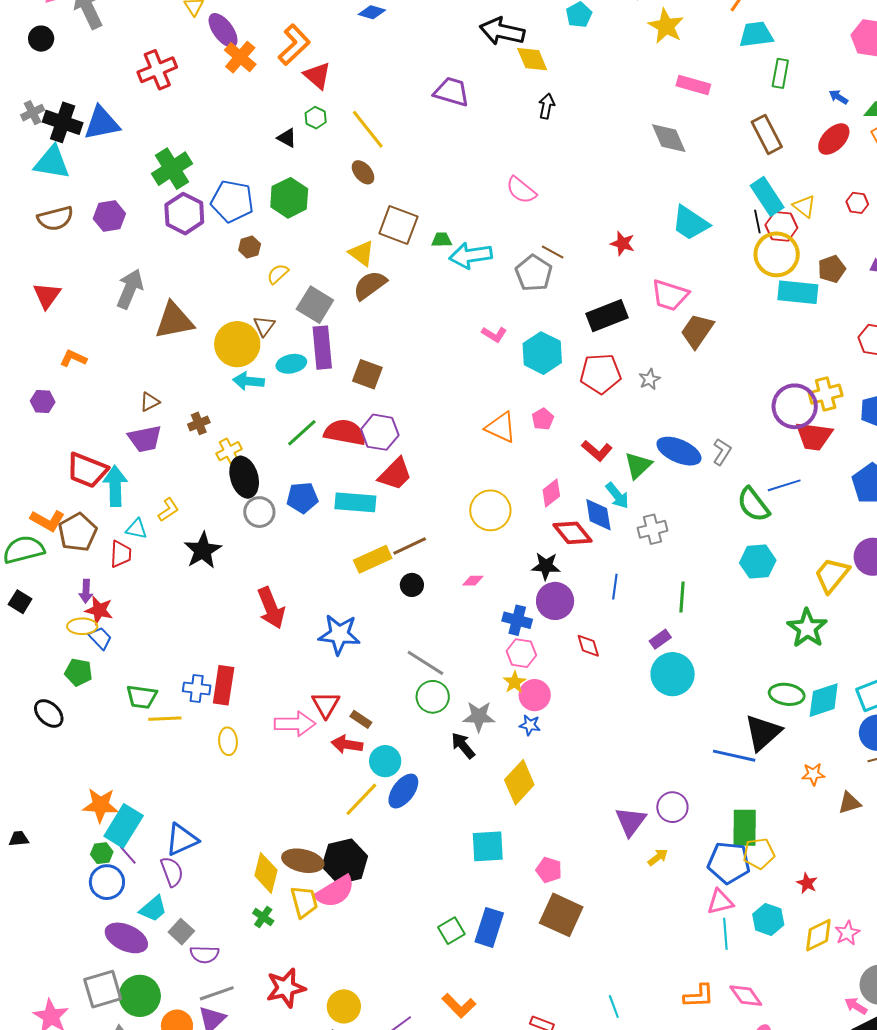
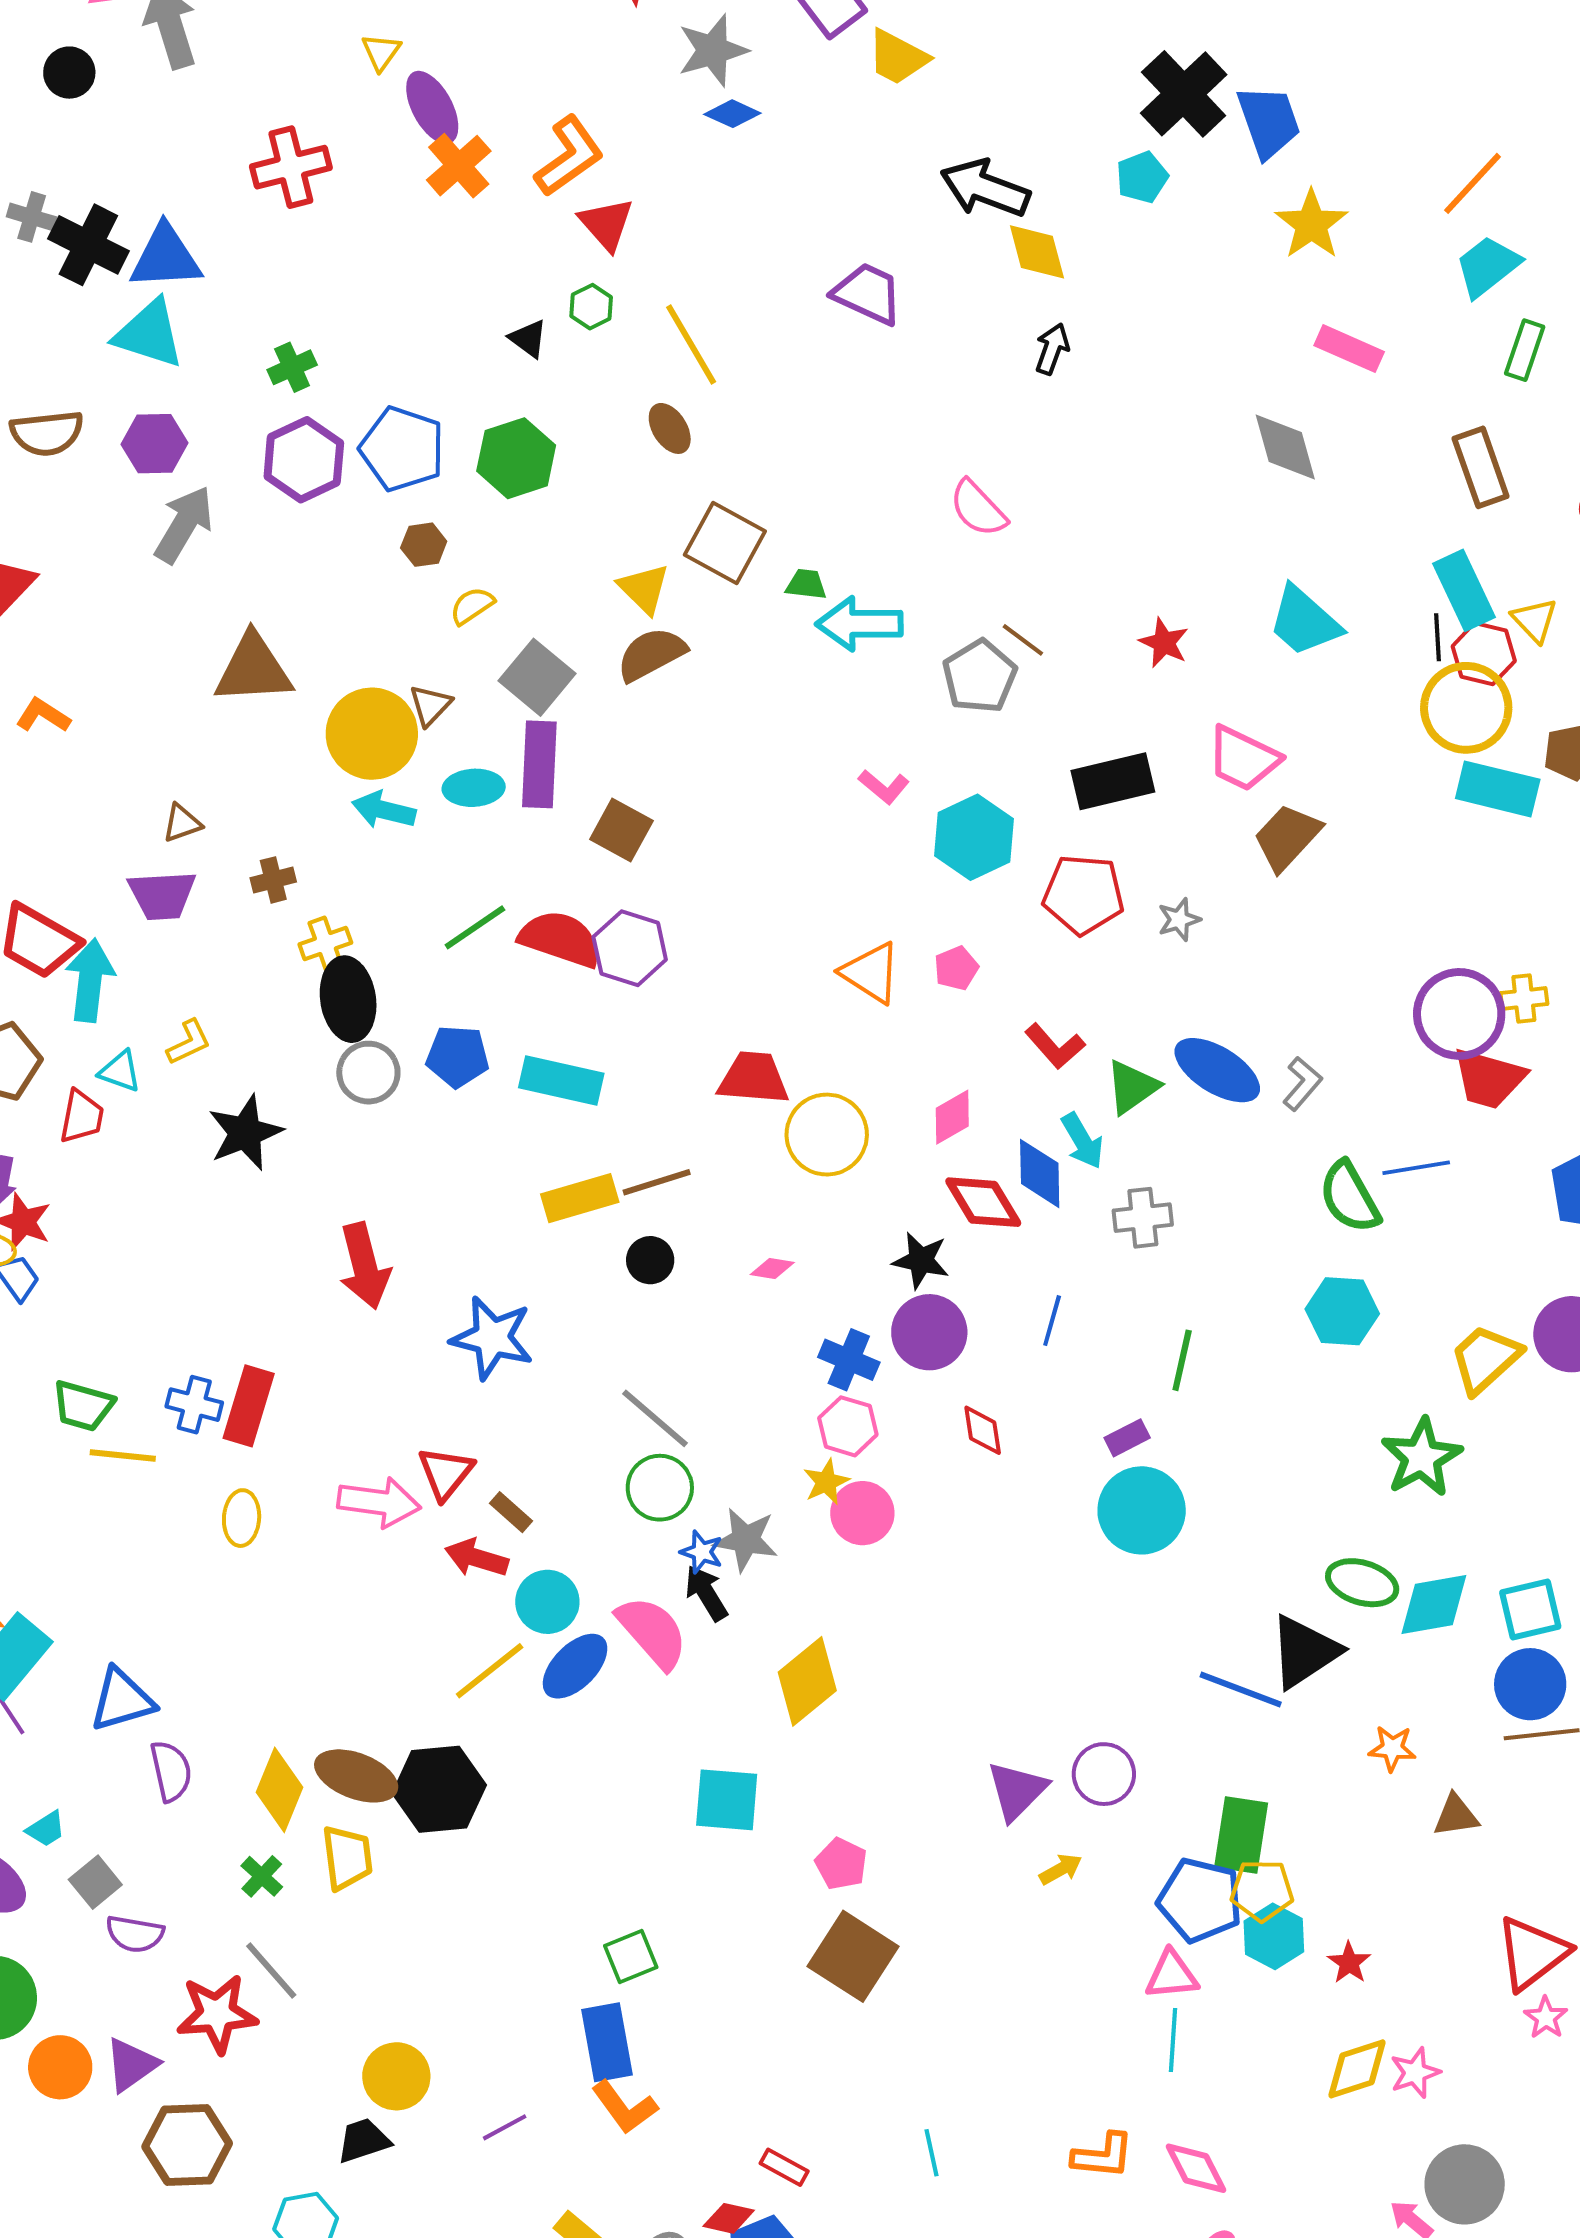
cyan trapezoid: (756, 35) -> (1488, 266), turned -39
gray cross: (33, 113) -> (32, 217), turned 35
cyan triangle: (52, 162) -> (149, 334), moved
green cross: (172, 169) -> (292, 367), size x0.6
gray arrow: (130, 289) -> (184, 524), moved
yellow cross: (826, 394) -> (1524, 998), size x0.7
red trapezoid: (395, 474) -> (754, 1078), moved, turned -138
blue star: (530, 725) -> (702, 1552), moved
purple semicircle: (172, 872) -> (171, 1771), moved
pink semicircle: (335, 892) -> (652, 1632), moved, turned -108
cyan trapezoid: (153, 909) -> (46, 1829), size x0.7
cyan hexagon: (768, 919) -> (1274, 1936), moved
blue rectangle: (489, 927) -> (607, 2042), moved, turned -36
red star: (286, 988) -> (217, 2014), moved
gray line: (217, 993) -> (271, 1971), moved, turned 60

